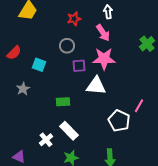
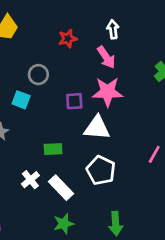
gray circle: (67, 46) -> (38, 75), moved
white pentagon: (119, 121) -> (101, 170), moved
white cross: (46, 140) -> (30, 180), moved

